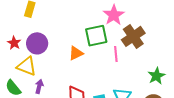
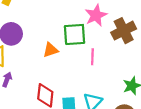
brown cross: (133, 36) -> (124, 31), moved

